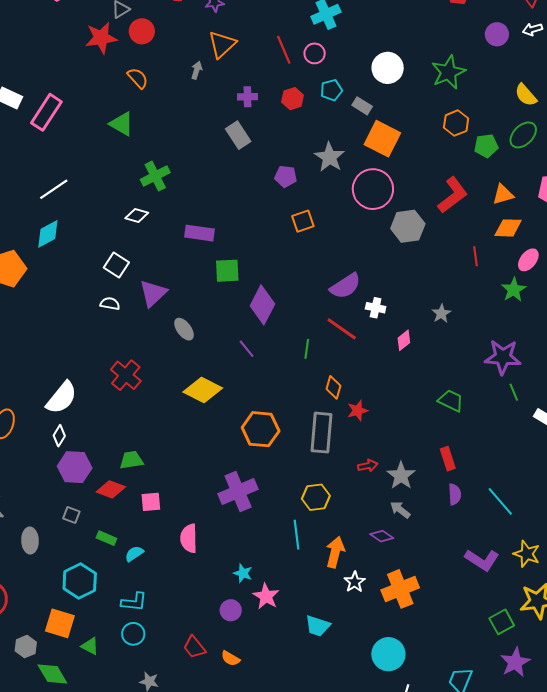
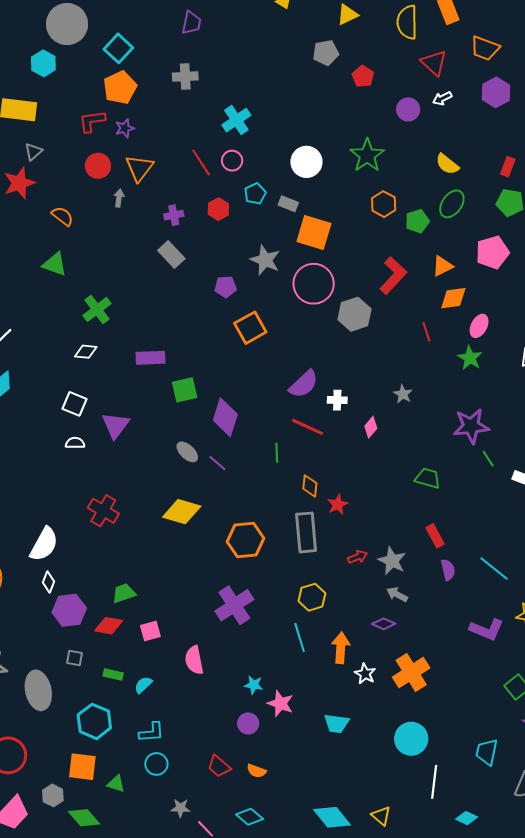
red circle: (142, 31) -> (98, 166), moved
orange square: (303, 221) -> (250, 328), size x1.4
gray ellipse: (184, 329) -> (187, 452), moved
gray ellipse: (30, 541) -> (38, 690), size x1.5

